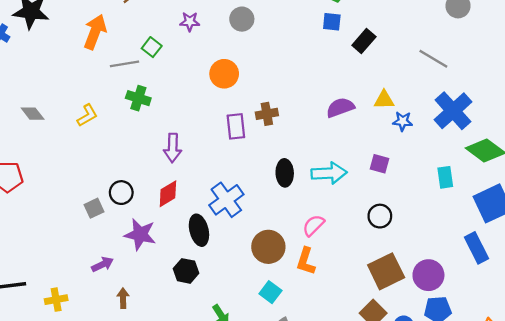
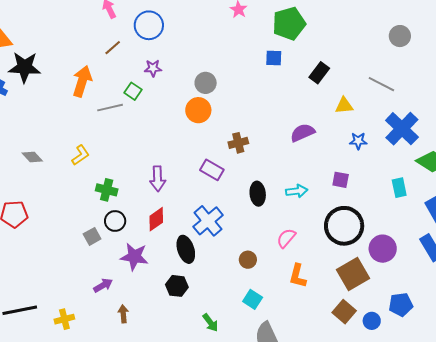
gray circle: (242, 19) -> (206, 83), moved
purple star: (190, 22) -> (153, 68), moved
blue square: (332, 22) -> (274, 58), moved
green cross: (138, 98) -> (107, 190), moved
yellow triangle: (384, 100) -> (344, 106), moved
purple rectangle: (236, 126) -> (212, 170), moved, turned -50
cyan arrow: (329, 173) -> (297, 191), size x0.7
black circle: (380, 216) -> (344, 226), size x1.8
brown circle: (268, 247) -> (248, 260), size x0.6
orange L-shape: (306, 261) -> (298, 276), moved
purple circle: (428, 275) -> (383, 249), moved

